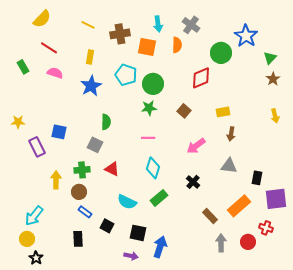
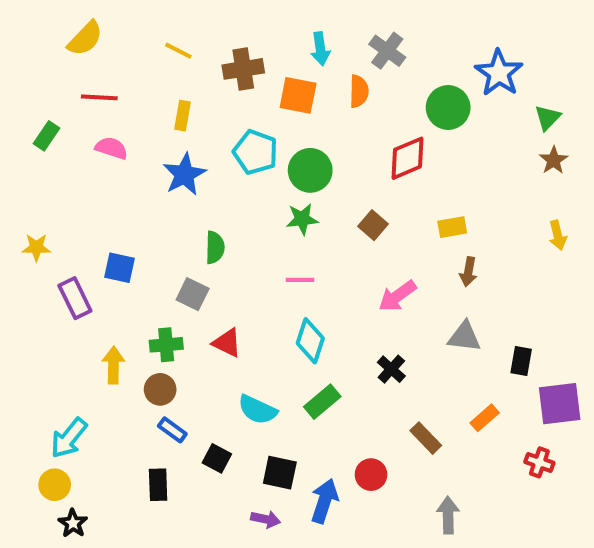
red line: (49, 48) -> (99, 97), turned -30
green rectangle: (23, 67) -> (47, 136), turned 64
orange rectangle: (239, 206) -> (485, 418), size x0.6
red circle: (248, 242) -> (371, 475), moved
gray arrow: (221, 243) -> (448, 515), moved

